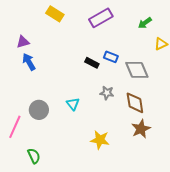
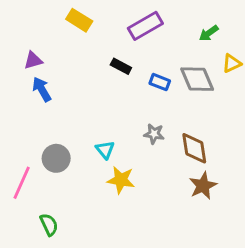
black rectangle: (92, 63) -> (121, 66), moved
gray diamond: (137, 70) -> (197, 79), moved
yellow star: (100, 140) -> (121, 180), moved

